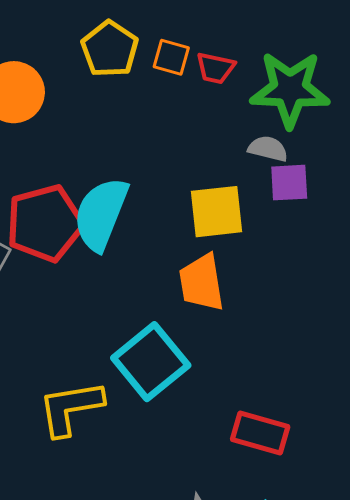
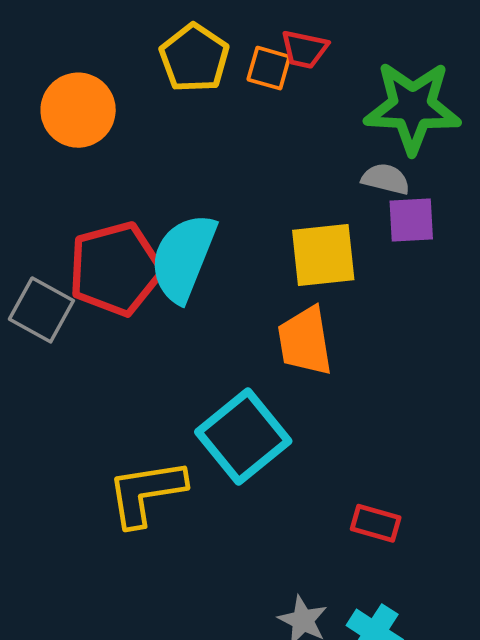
red trapezoid: (216, 68) -> (304, 49), moved
red rectangle: (260, 433) -> (376, 523), size x0.7

